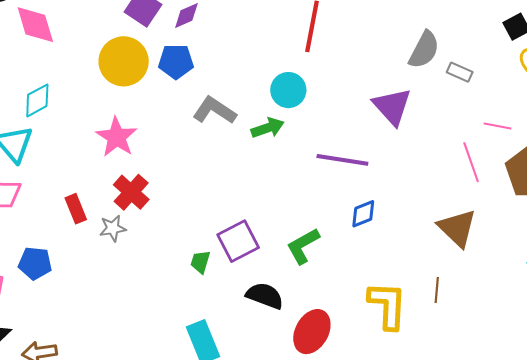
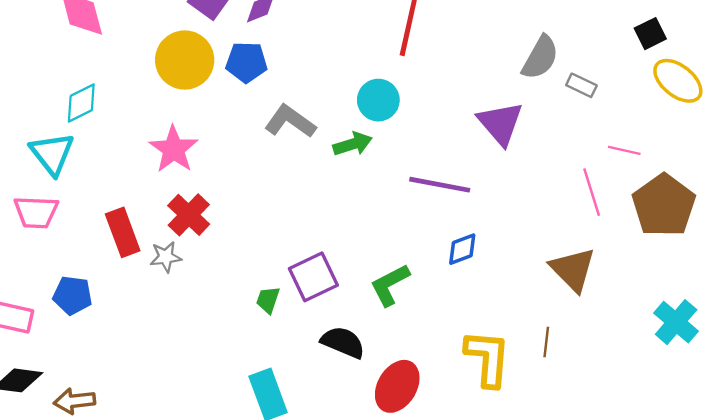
red rectangle: (76, 209) -> (123, 232), size x1.4

